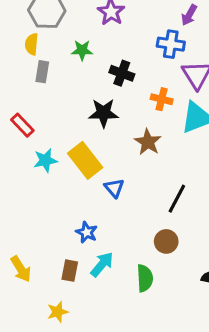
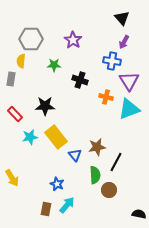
gray rectangle: (42, 72) -> (11, 79), moved
black star: (103, 113) -> (45, 106), moved
brown star: (148, 142) -> (97, 147), moved, turned 30
yellow arrow: (21, 269) -> (12, 178), moved
green semicircle: (145, 278) -> (95, 175), moved

